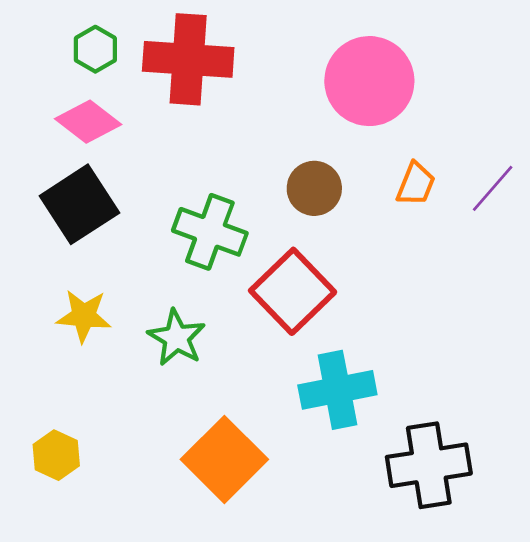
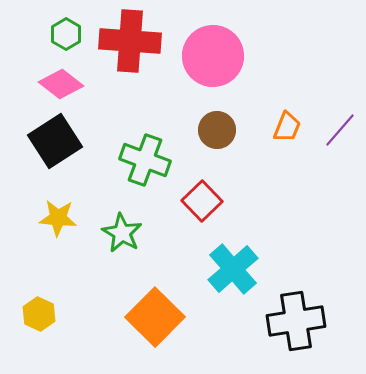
pink circle: (369, 81) -> (213, 56), moved
red square: (293, 291) -> (202, 201), size x0.7
cyan cross: (337, 390) -> (233, 269), turned -30

